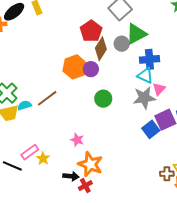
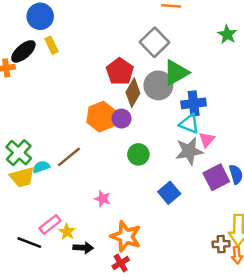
gray circle: (122, 44) -> (158, 85), size x1.5
blue square: (151, 129) -> (169, 193), moved
pink star: (77, 140) -> (103, 199), moved
black arrow: (71, 176) -> (83, 248), moved

